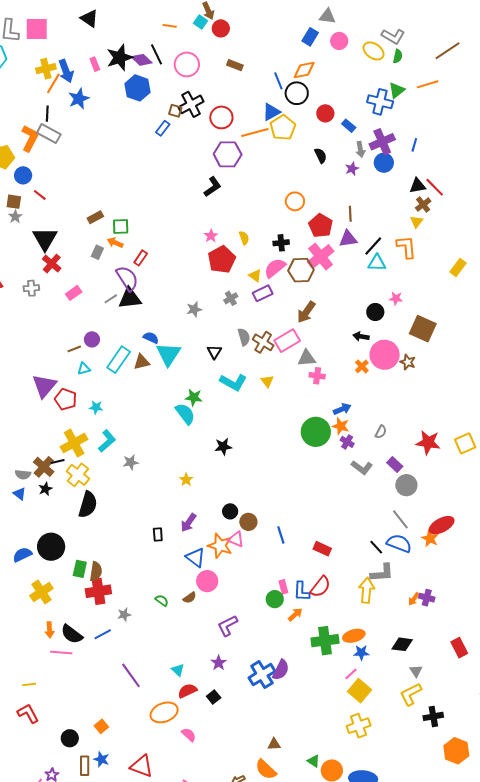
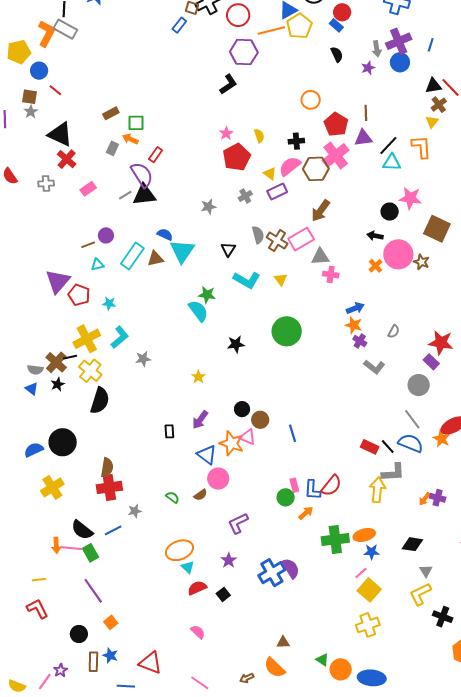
blue rectangle: (349, 126) -> (336, 25), moved
black triangle: (45, 239) -> (60, 134), turned -36
pink star: (396, 298) -> (410, 198), size x1.6
green circle: (316, 432) -> (287, 331), moved
purple rectangle: (395, 464) -> (431, 362), moved
red rectangle: (322, 549) -> (370, 447), moved
green rectangle: (80, 569) -> (90, 553), moved, turned -42
orange arrow: (50, 630) -> (56, 545), moved
purple semicircle: (281, 670) -> (291, 568), turned -60
purple line: (131, 675) -> (93, 591), moved
orange ellipse: (164, 712) -> (179, 550), moved
black cross: (433, 716) -> (443, 617), turned 30

